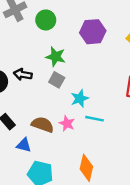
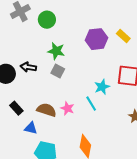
purple hexagon: (93, 32) -> (96, 39), moved
cyan star: (80, 98) -> (102, 87), moved
cyan line: (95, 119) -> (91, 104), turned 49

